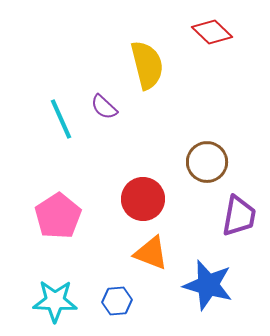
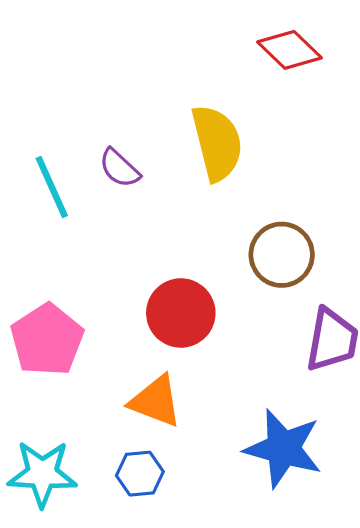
yellow semicircle: (147, 65) -> (217, 143), moved
orange triangle: (151, 253) -> (156, 401), moved

